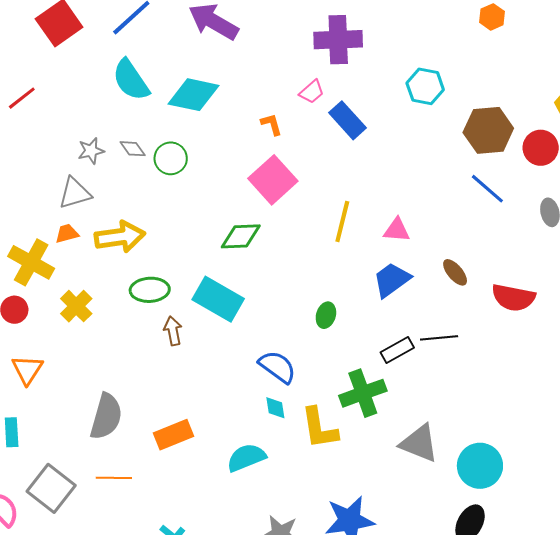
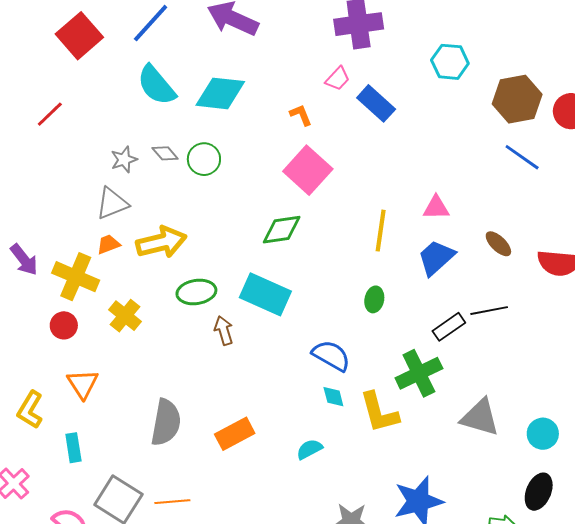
yellow line: (342, 221) -> (381, 231), moved
cyan semicircle: (246, 458) -> (309, 449), size x0.7
cyan circle: (480, 466) -> (543, 434), size x0.7
orange line: (114, 478) -> (172, 502), moved

